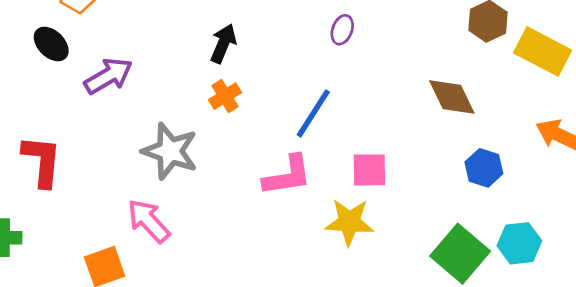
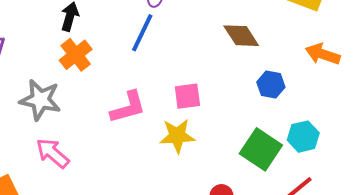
orange cross: (225, 96) -> (76, 55), size x1.4
blue line: (313, 113) -> (142, 33), moved
pink arrow: (149, 221) -> (53, 153), moved

